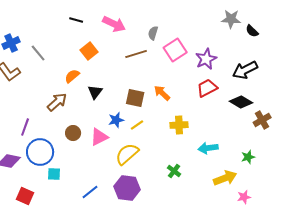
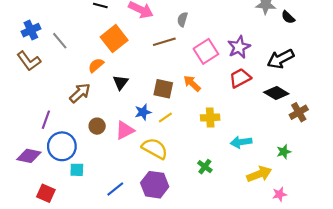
pink square: (175, 50) -> (206, 51), moved
orange square: (89, 51) -> (114, 39), size x1.4
yellow semicircle: (127, 154) -> (155, 148), turned 70

